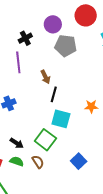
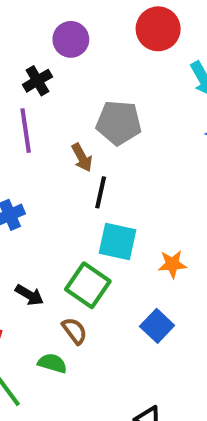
purple circle: (53, 24) -> (71, 39), moved
gray pentagon: (66, 46) -> (119, 123), moved
orange star: (91, 106) -> (172, 264), moved
green semicircle: (17, 161) -> (52, 363), moved

